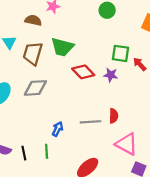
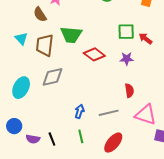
brown semicircle: (33, 20) -> (40, 14), turned -126
purple star: (111, 75) -> (127, 59), moved
gray line: (90, 122) -> (109, 113), moved
green line: (47, 151) -> (81, 136), moved

